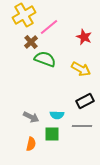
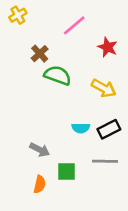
yellow cross: (24, 15) -> (18, 15), moved, size x0.6
pink line: (49, 27) -> (74, 25), moved
cyan semicircle: (57, 115) -> (81, 128), moved

